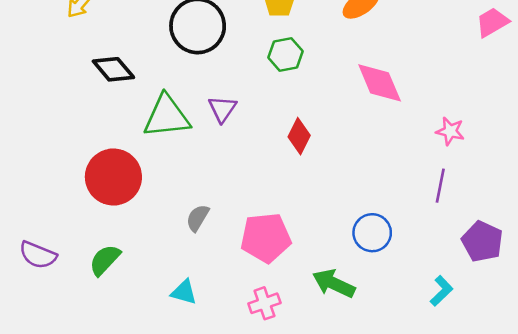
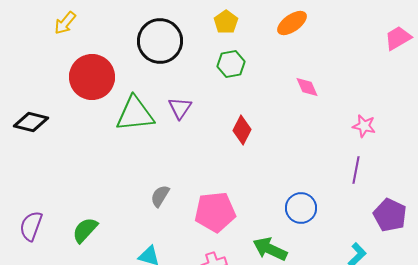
black diamond: (113, 69) -> (31, 122), moved, turned -36
pink diamond: (380, 83) -> (307, 87), size x0.6
red circle: (113, 177) -> (92, 77), moved
purple semicircle: (38, 255) -> (31, 226), turned 88

